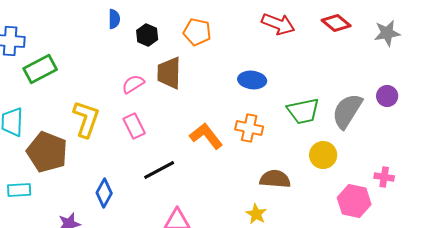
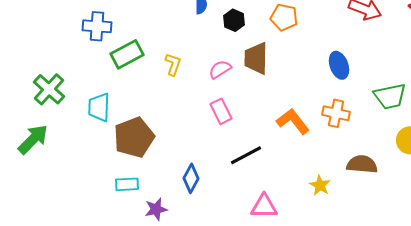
blue ellipse: (252, 80) -> (339, 65), turned 64
yellow L-shape: (86, 119) -> (173, 64), moved, size x0.6
brown pentagon: (47, 152) -> (134, 137), turned 30
cyan rectangle: (19, 190) -> (127, 184), moved
yellow star: (256, 214) -> (320, 185), moved

